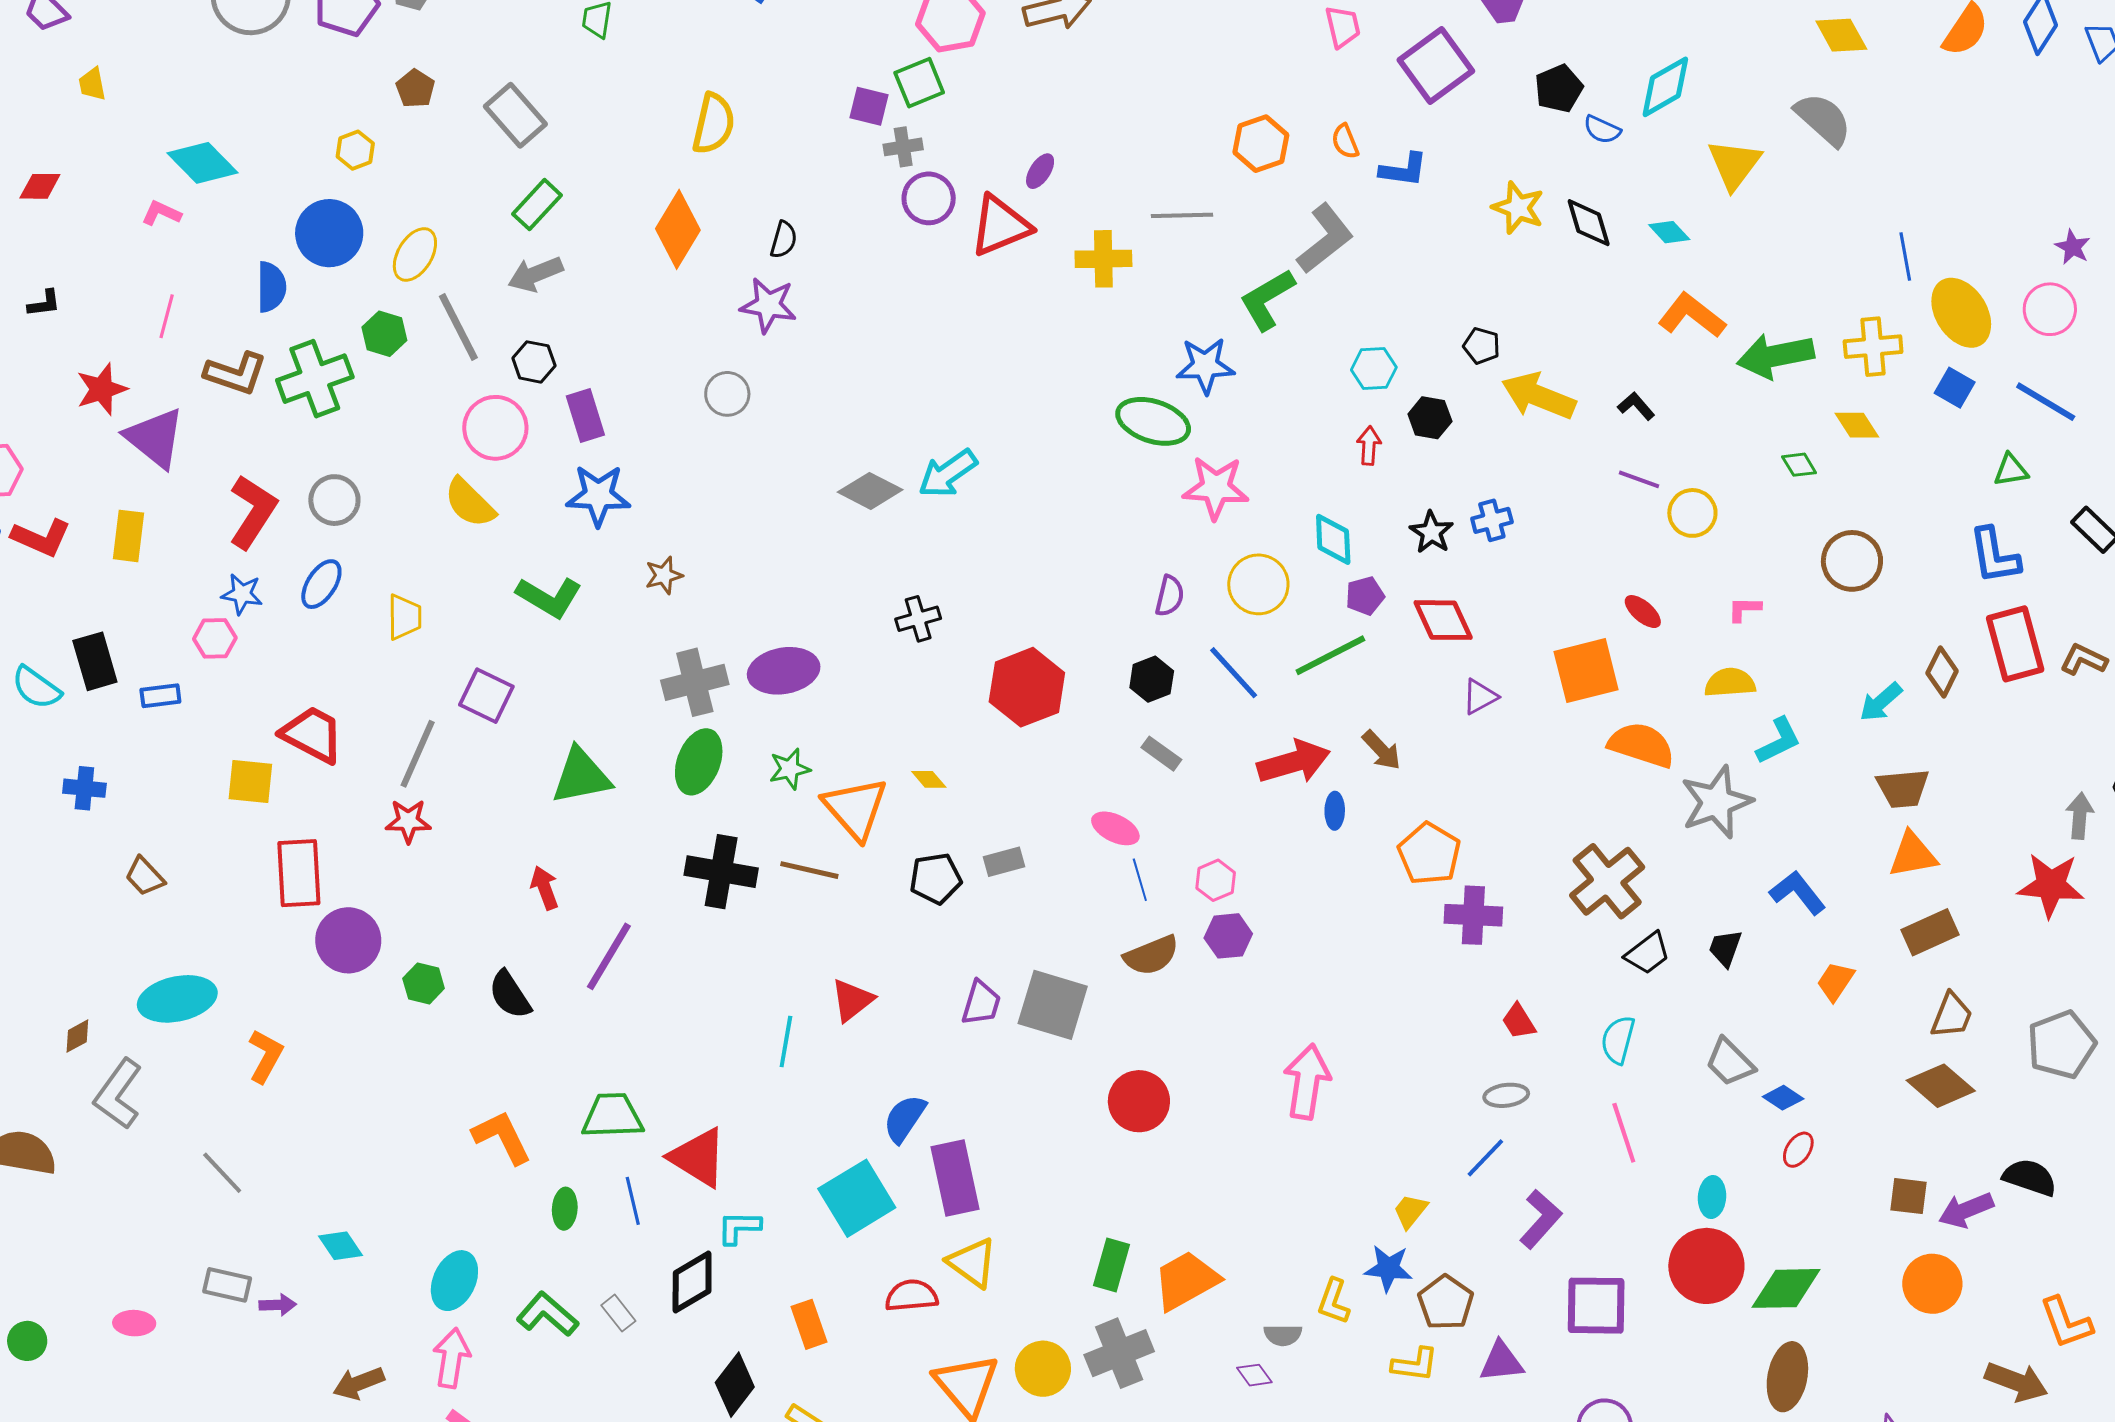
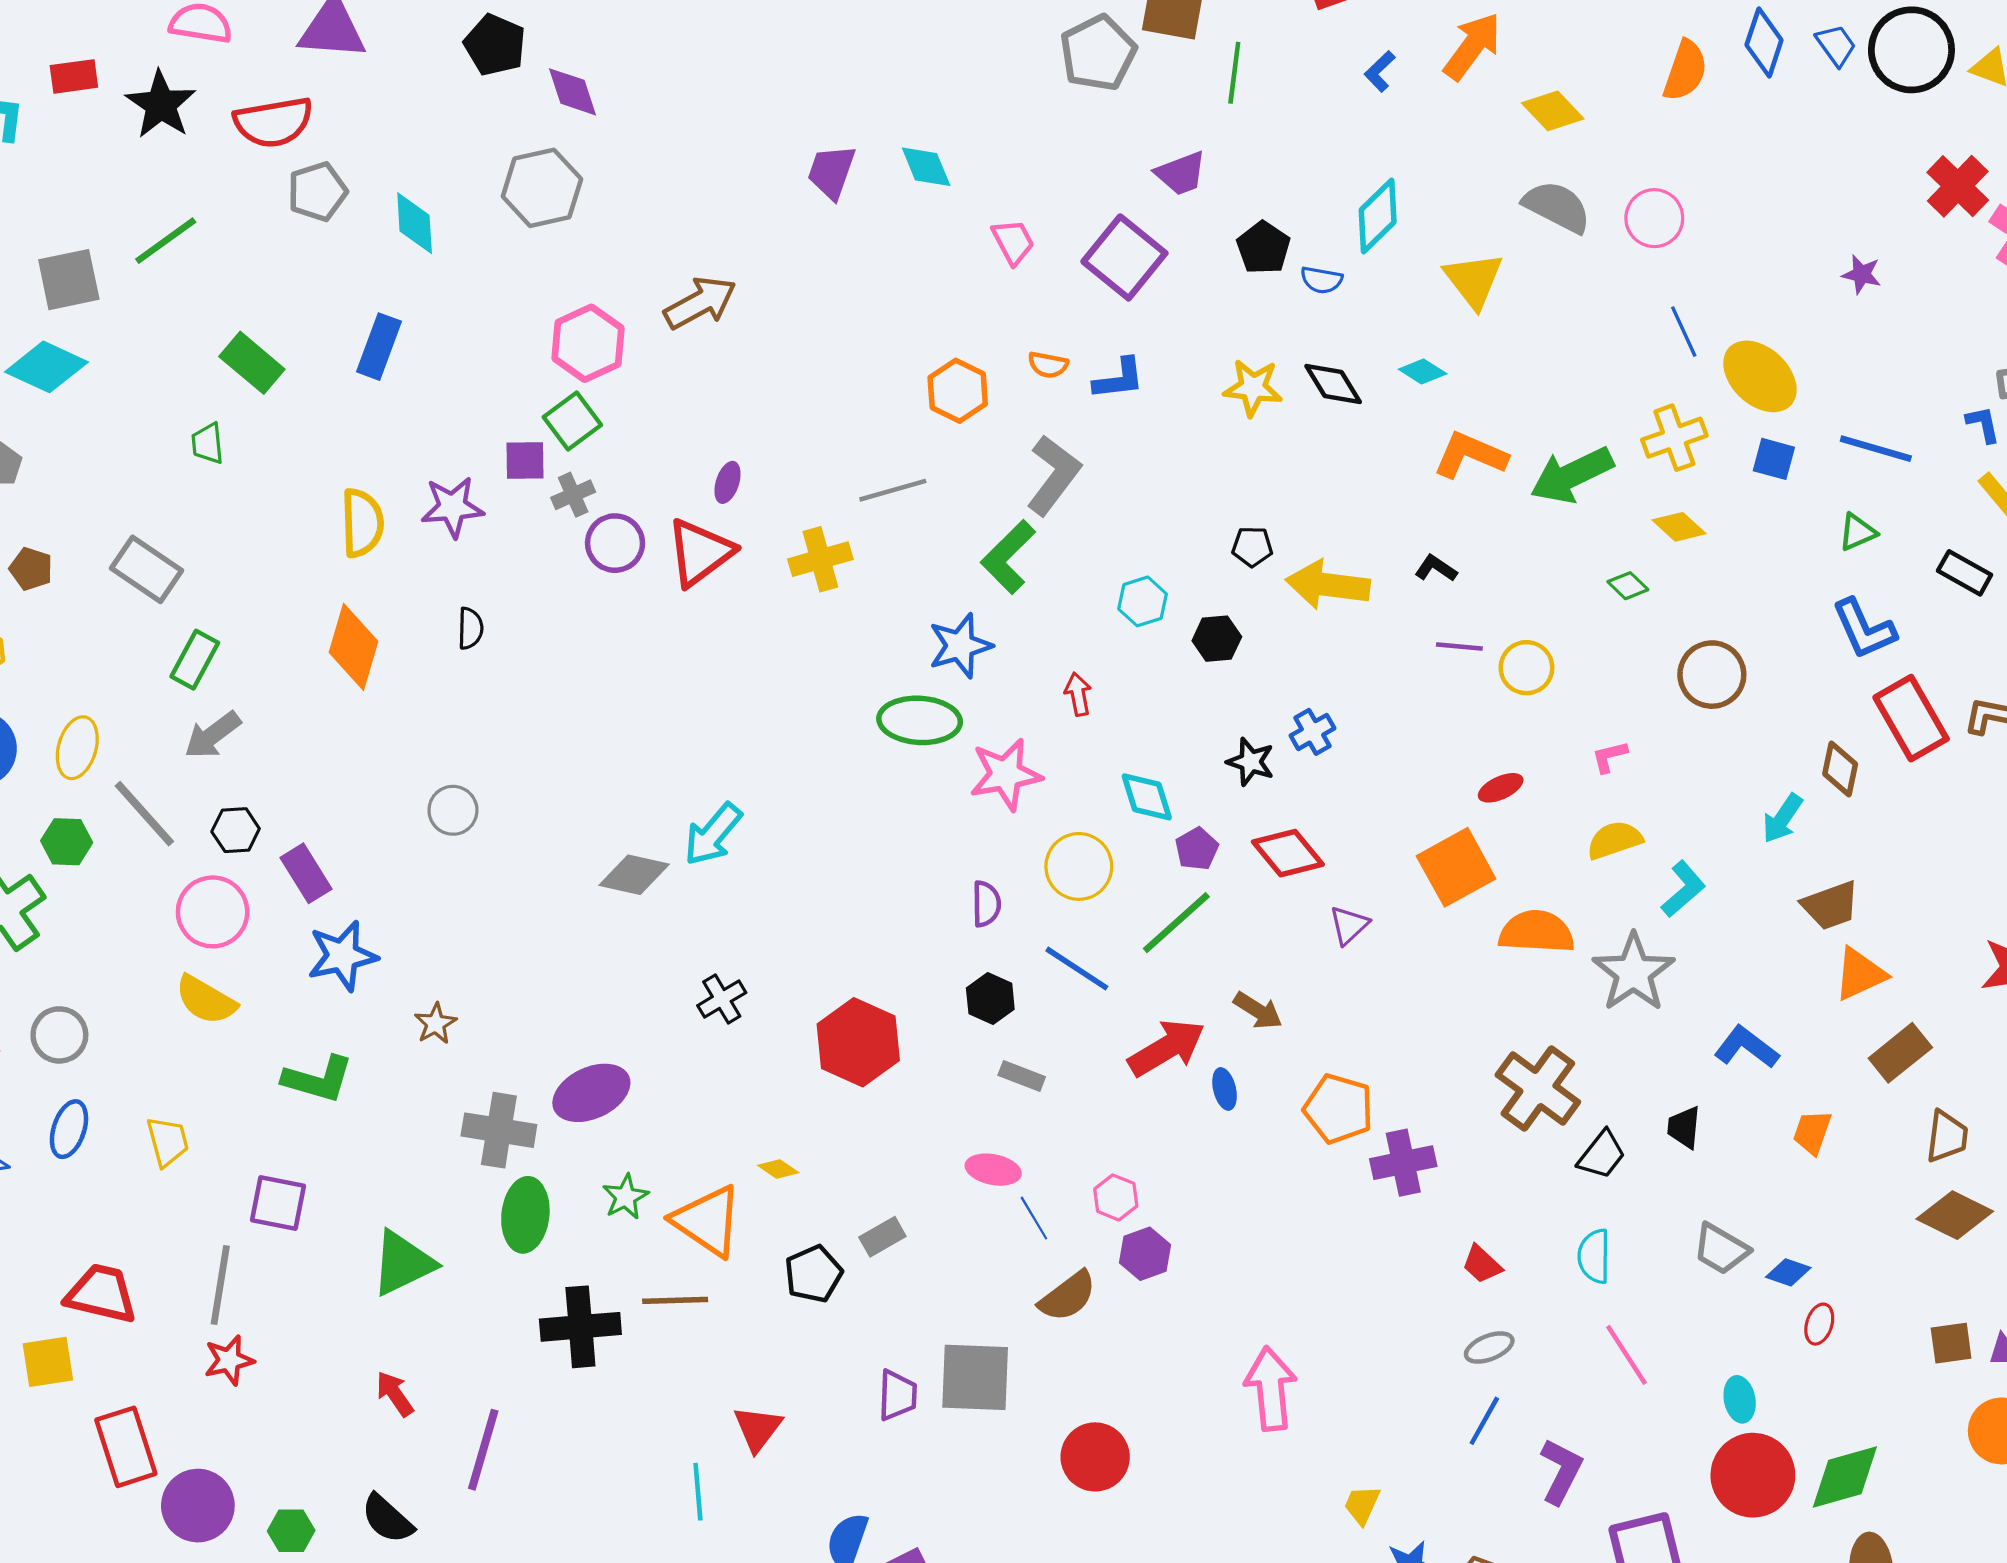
orange semicircle: (1345, 141) -> (1048, 365), turned -42
purple star: (768, 305) -> (452, 507), moved
pink circle: (2050, 309) -> (1654, 218), moved
red arrow: (1369, 446) -> (1078, 694), moved
red ellipse: (1643, 612) -> (1501, 788), turned -51
gray cross: (695, 682) -> (499, 1130), turned 38
yellow trapezoid: (1410, 1211) -> (1362, 1505), moved

